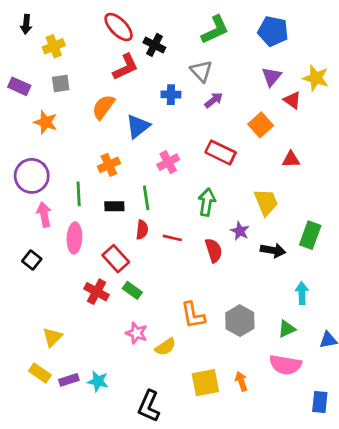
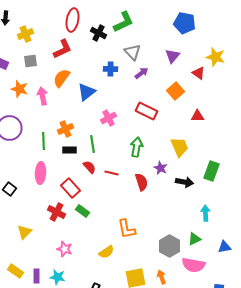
red ellipse: (119, 27) -> (72, 20), turned 55
green L-shape: (215, 30) -> (124, 22), moved
red L-shape: (125, 67) -> (62, 49), moved
purple triangle: (272, 77) -> (172, 56), moved
orange cross: (109, 165) -> (66, 129), moved
pink arrow: (44, 214) -> (42, 96), moved
red semicircle: (142, 230) -> (90, 167), turned -48
gray hexagon: (240, 321) -> (170, 246), moved
pink star: (136, 333) -> (64, 249), moved
yellow triangle: (52, 337) -> (24, 232), moved
purple rectangle: (69, 380) -> (36, 276), turned -72

